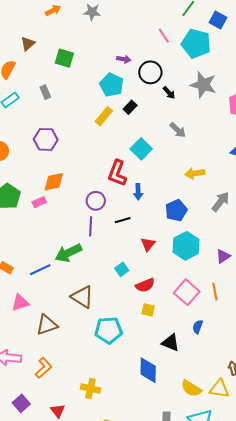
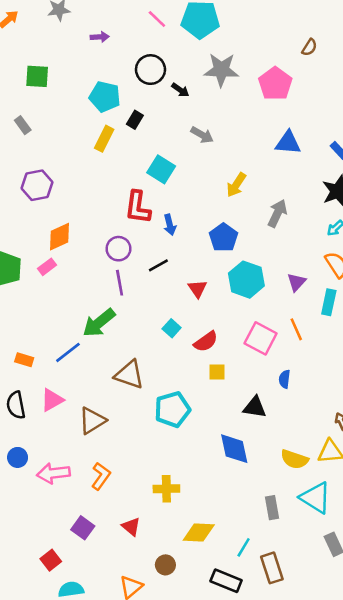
purple arrow: (124, 59) -> (100, 37), moved
yellow arrow: (195, 173) -> (236, 185), turned -36

